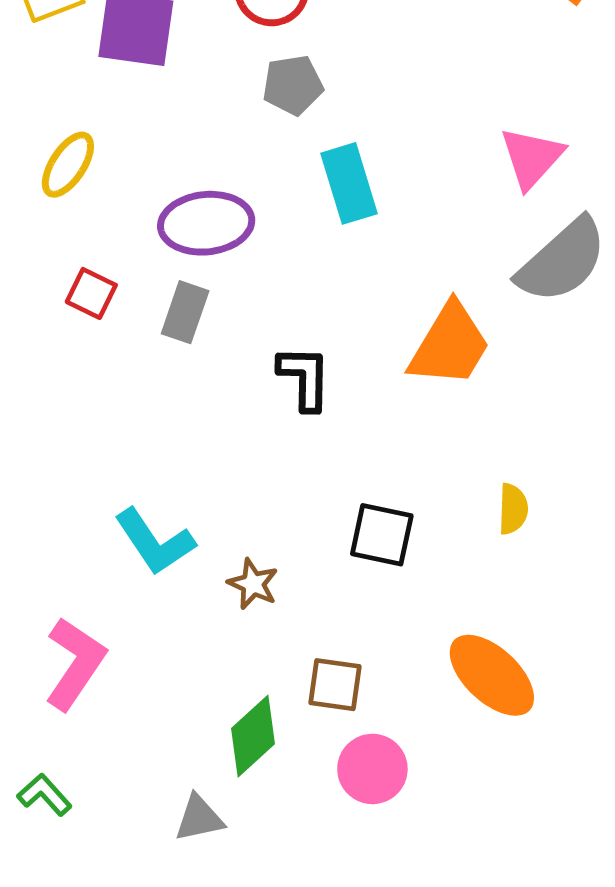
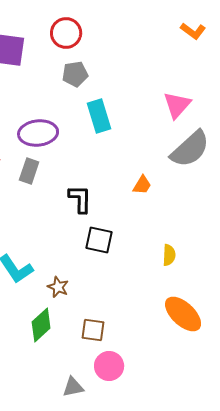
orange trapezoid: (450, 345) -> (142, 185), size x0.5
black square: (382, 535) -> (99, 240), moved
orange ellipse: (492, 675) -> (183, 314), moved
green diamond: (253, 736) -> (41, 325), moved
gray triangle: (199, 818) -> (73, 387), moved

